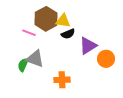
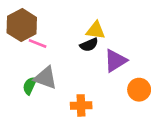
brown hexagon: (46, 19) -> (22, 25), moved
yellow triangle: (63, 21) -> (96, 30), moved
orange circle: (106, 59) -> (139, 90), moved

